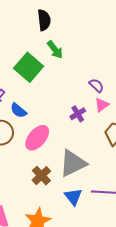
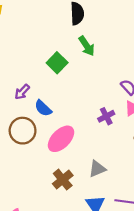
green square: (29, 67) -> (57, 63), size x0.7
gray triangle: (73, 163) -> (97, 169), size x0.6

